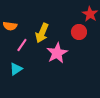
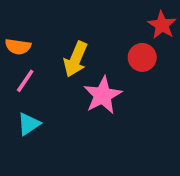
pink line: (22, 45) -> (25, 81), moved

